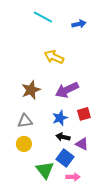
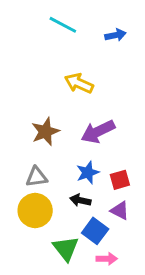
red square: (84, 114) -> (120, 180), moved
black arrow: (63, 137) -> (80, 200), moved
yellow circle: (24, 144) -> (35, 211), size x1.5

